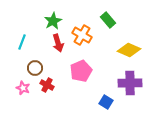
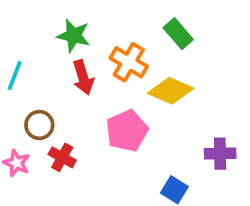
green star: (53, 21) -> (74, 36), turned -30
yellow diamond: (129, 50) -> (171, 91), moved
purple cross: (130, 83) -> (220, 154), size x0.7

